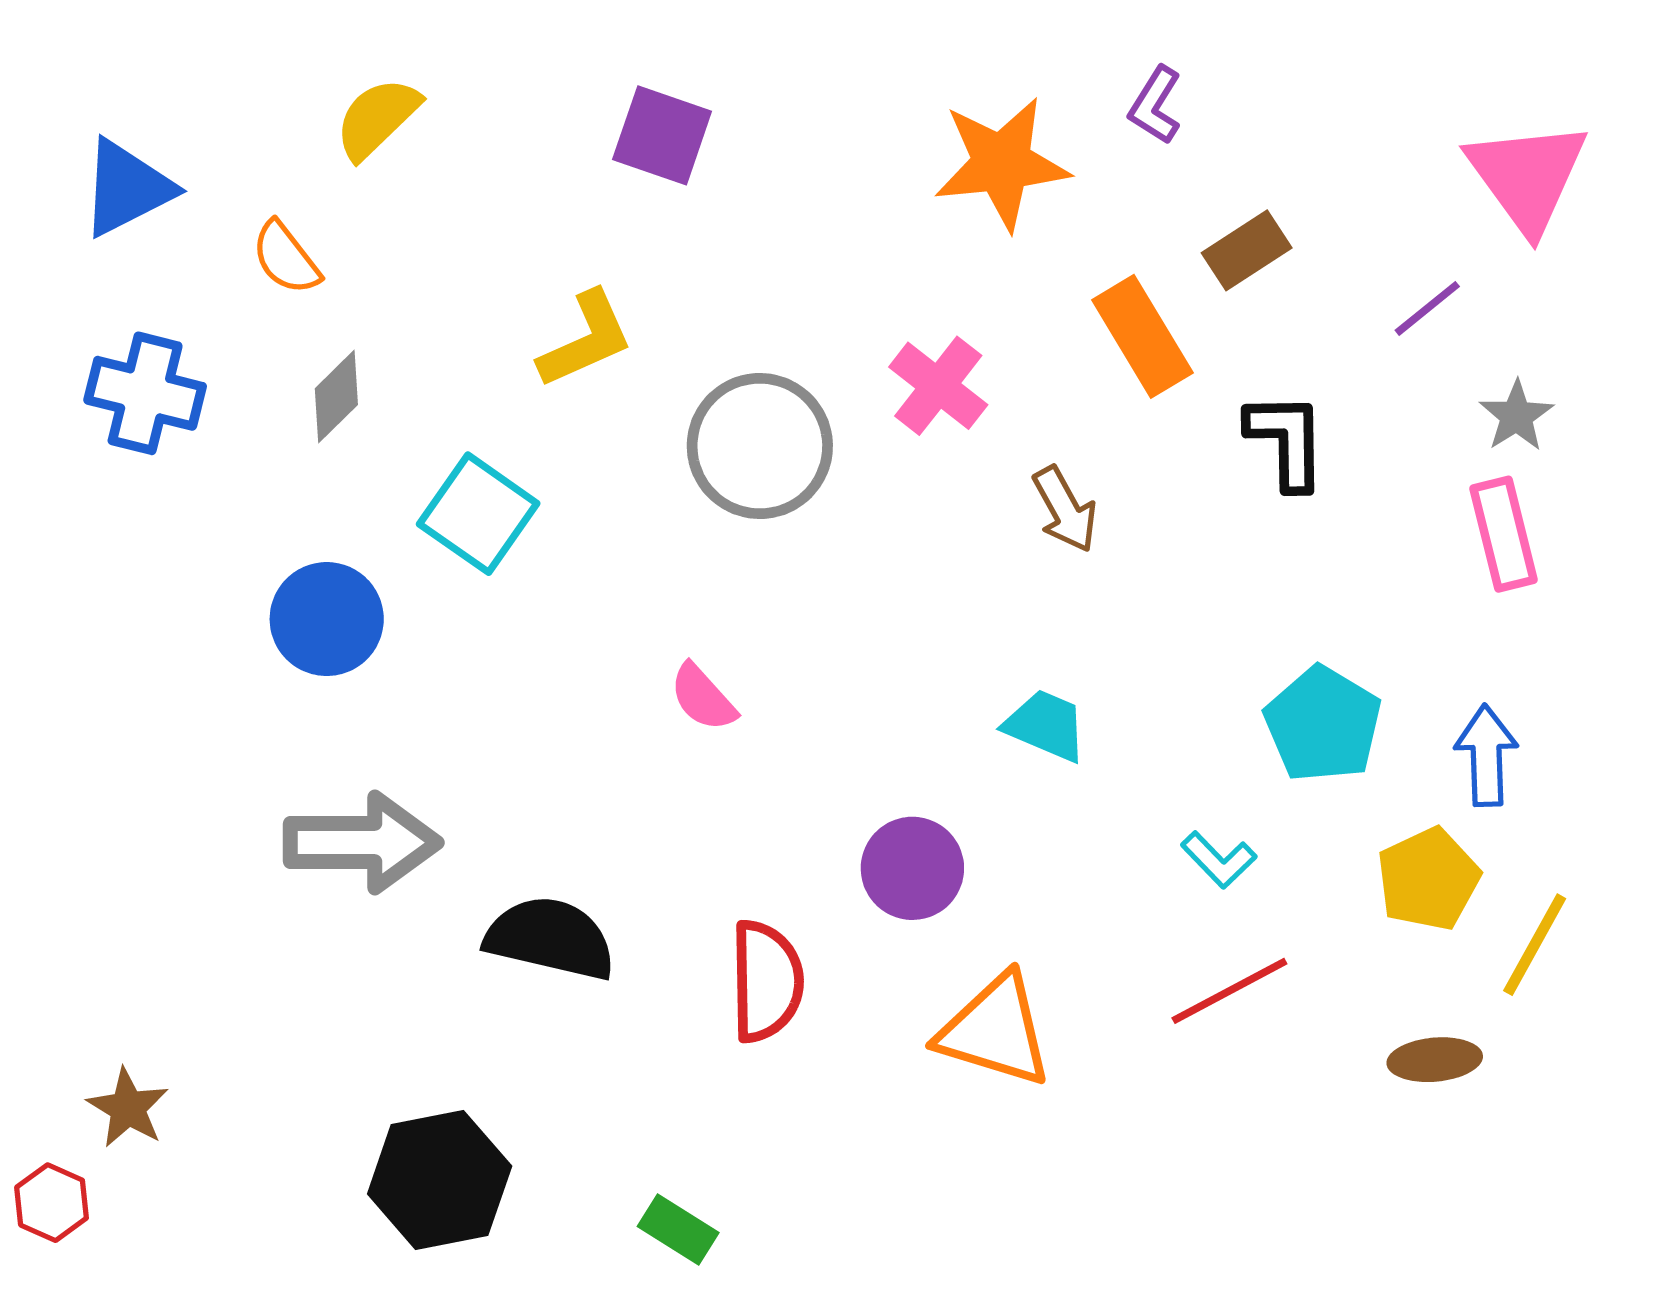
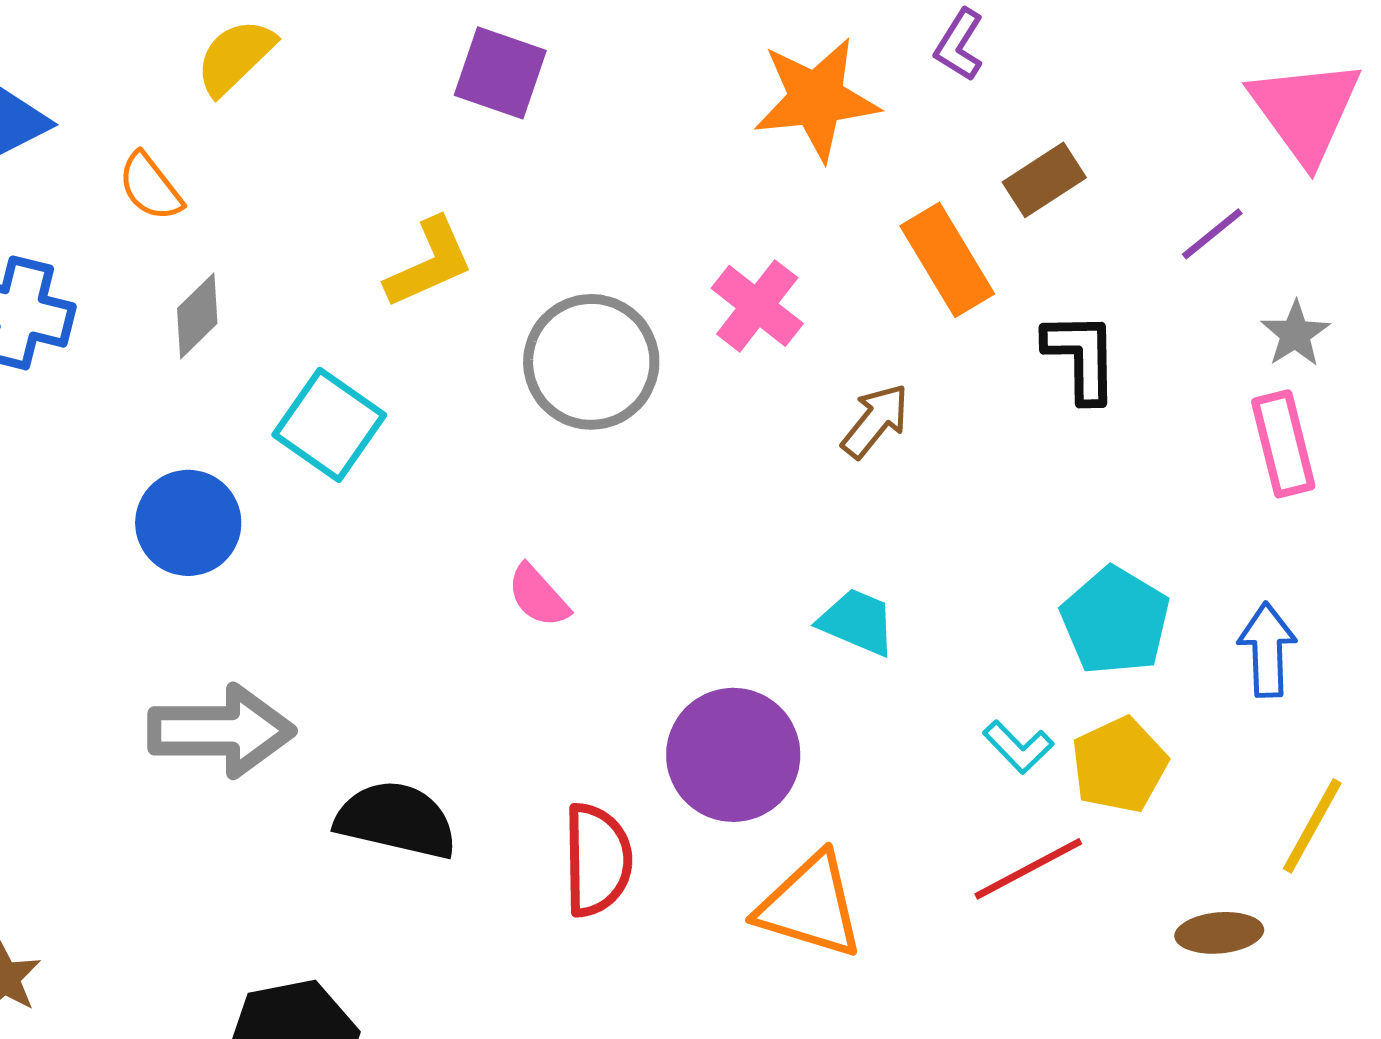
brown arrow: (1065, 509) -> (875, 421), turned -112
purple circle: (912, 868) -> (733, 755), size x1.4
yellow pentagon: (1428, 879) -> (1119, 765), moved

